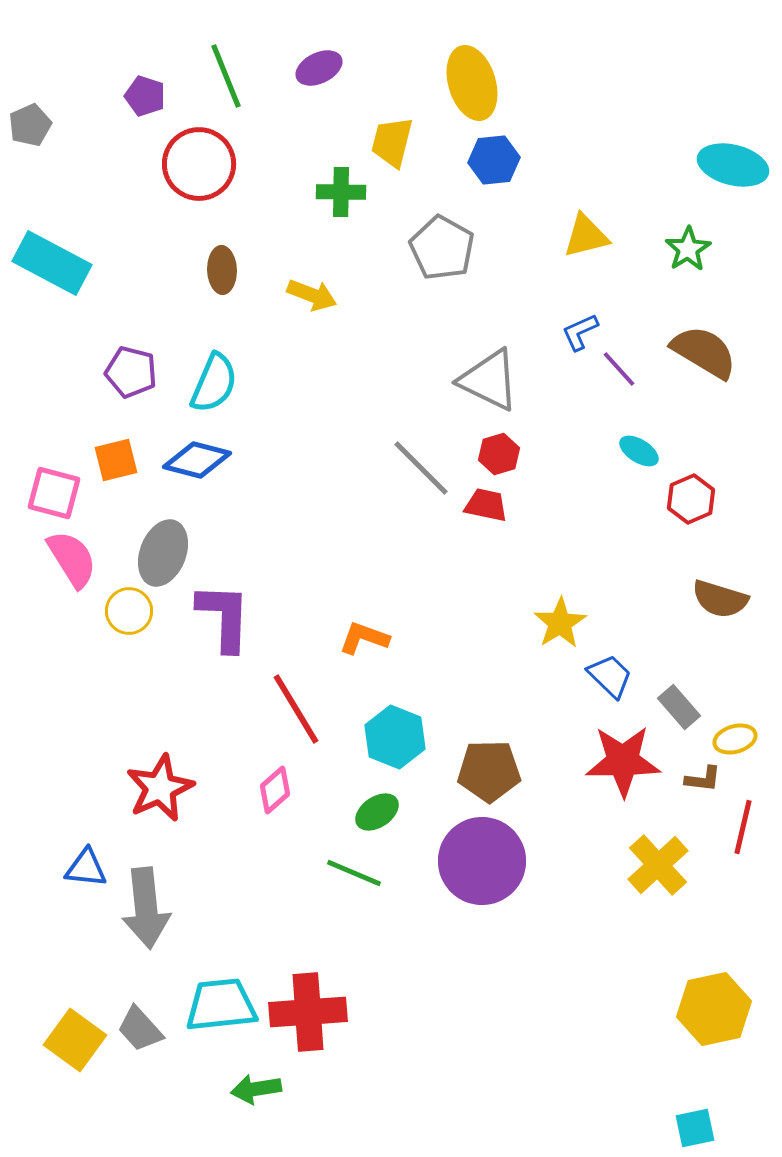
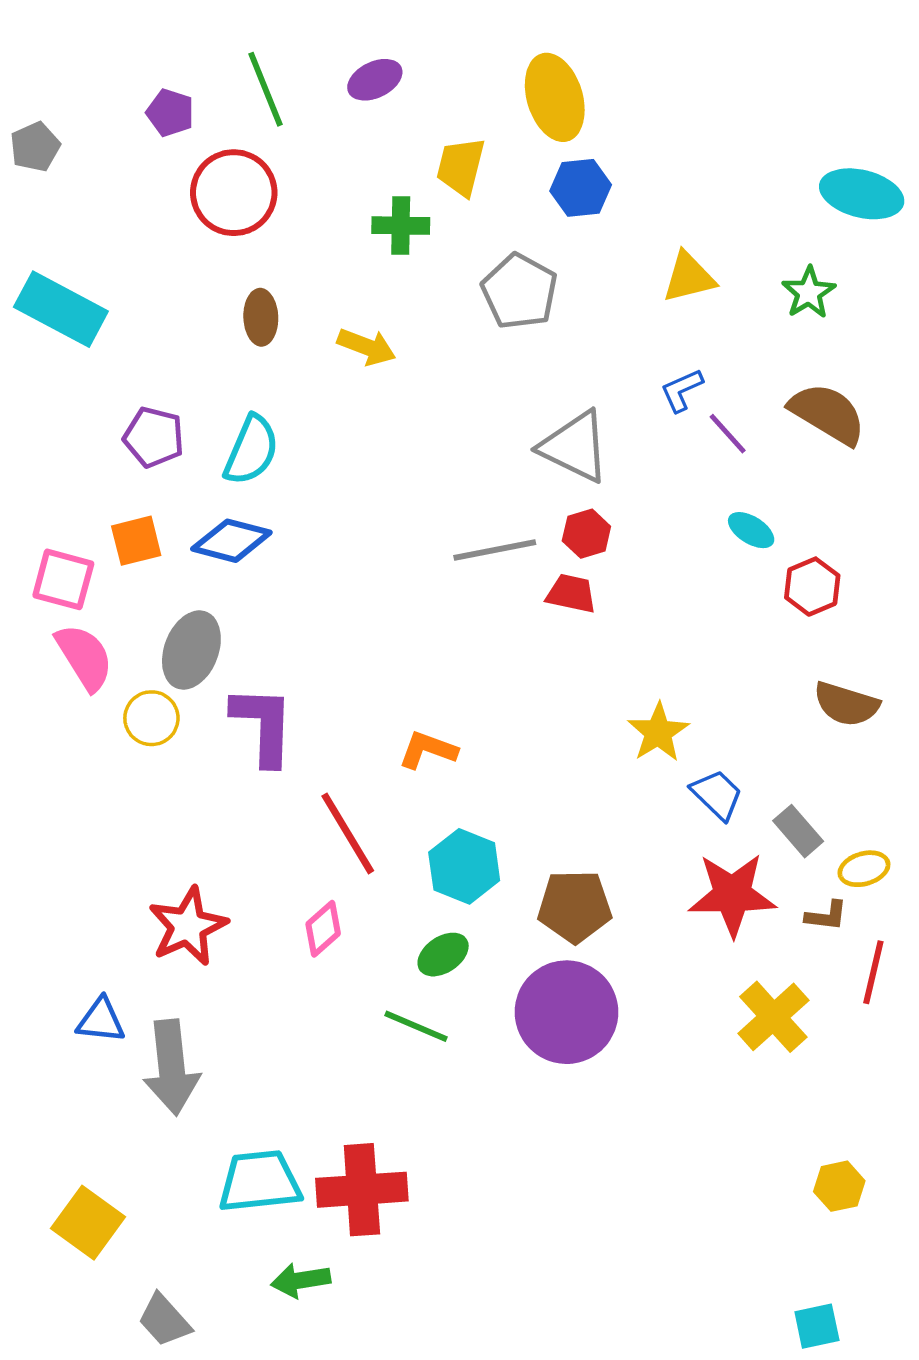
gray line: (421, 468) -> (495, 550), turned -56
yellow hexagon: (714, 1009) -> (839, 1186), size x0.6
gray trapezoid: (140, 1029) -> (164, 1320), moved

